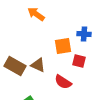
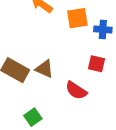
orange square: (63, 46) -> (77, 18), moved

